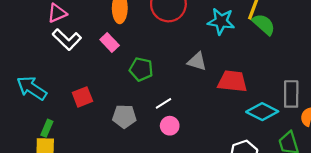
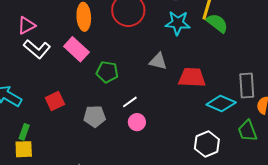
pink rectangle: (110, 43) -> (76, 49), size x1.4

